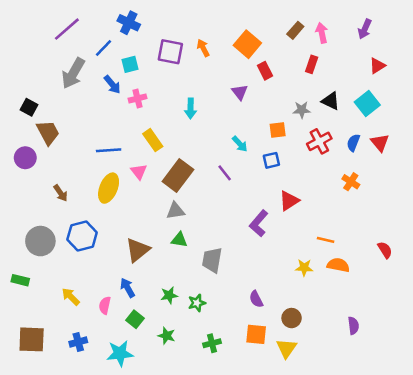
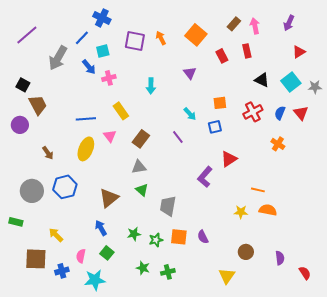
purple line: (67, 29) -> (27, 35), moved
red rectangle: (312, 64) -> (247, 51), turned -32
red rectangle: (265, 71) -> (222, 56), moved
gray star: (302, 110) -> (315, 87), moved
brown rectangle: (178, 175) -> (141, 139), size x0.7
green triangle: (179, 240) -> (142, 190), turned 32
red semicircle: (385, 250) -> (305, 273), moved
pink semicircle: (105, 305) -> (81, 256), moved
brown circle: (292, 318) -> (246, 252), moved
orange square: (256, 334) -> (179, 237), moved
green star: (167, 336) -> (143, 268), moved
brown square: (32, 339) -> (36, 259), moved

